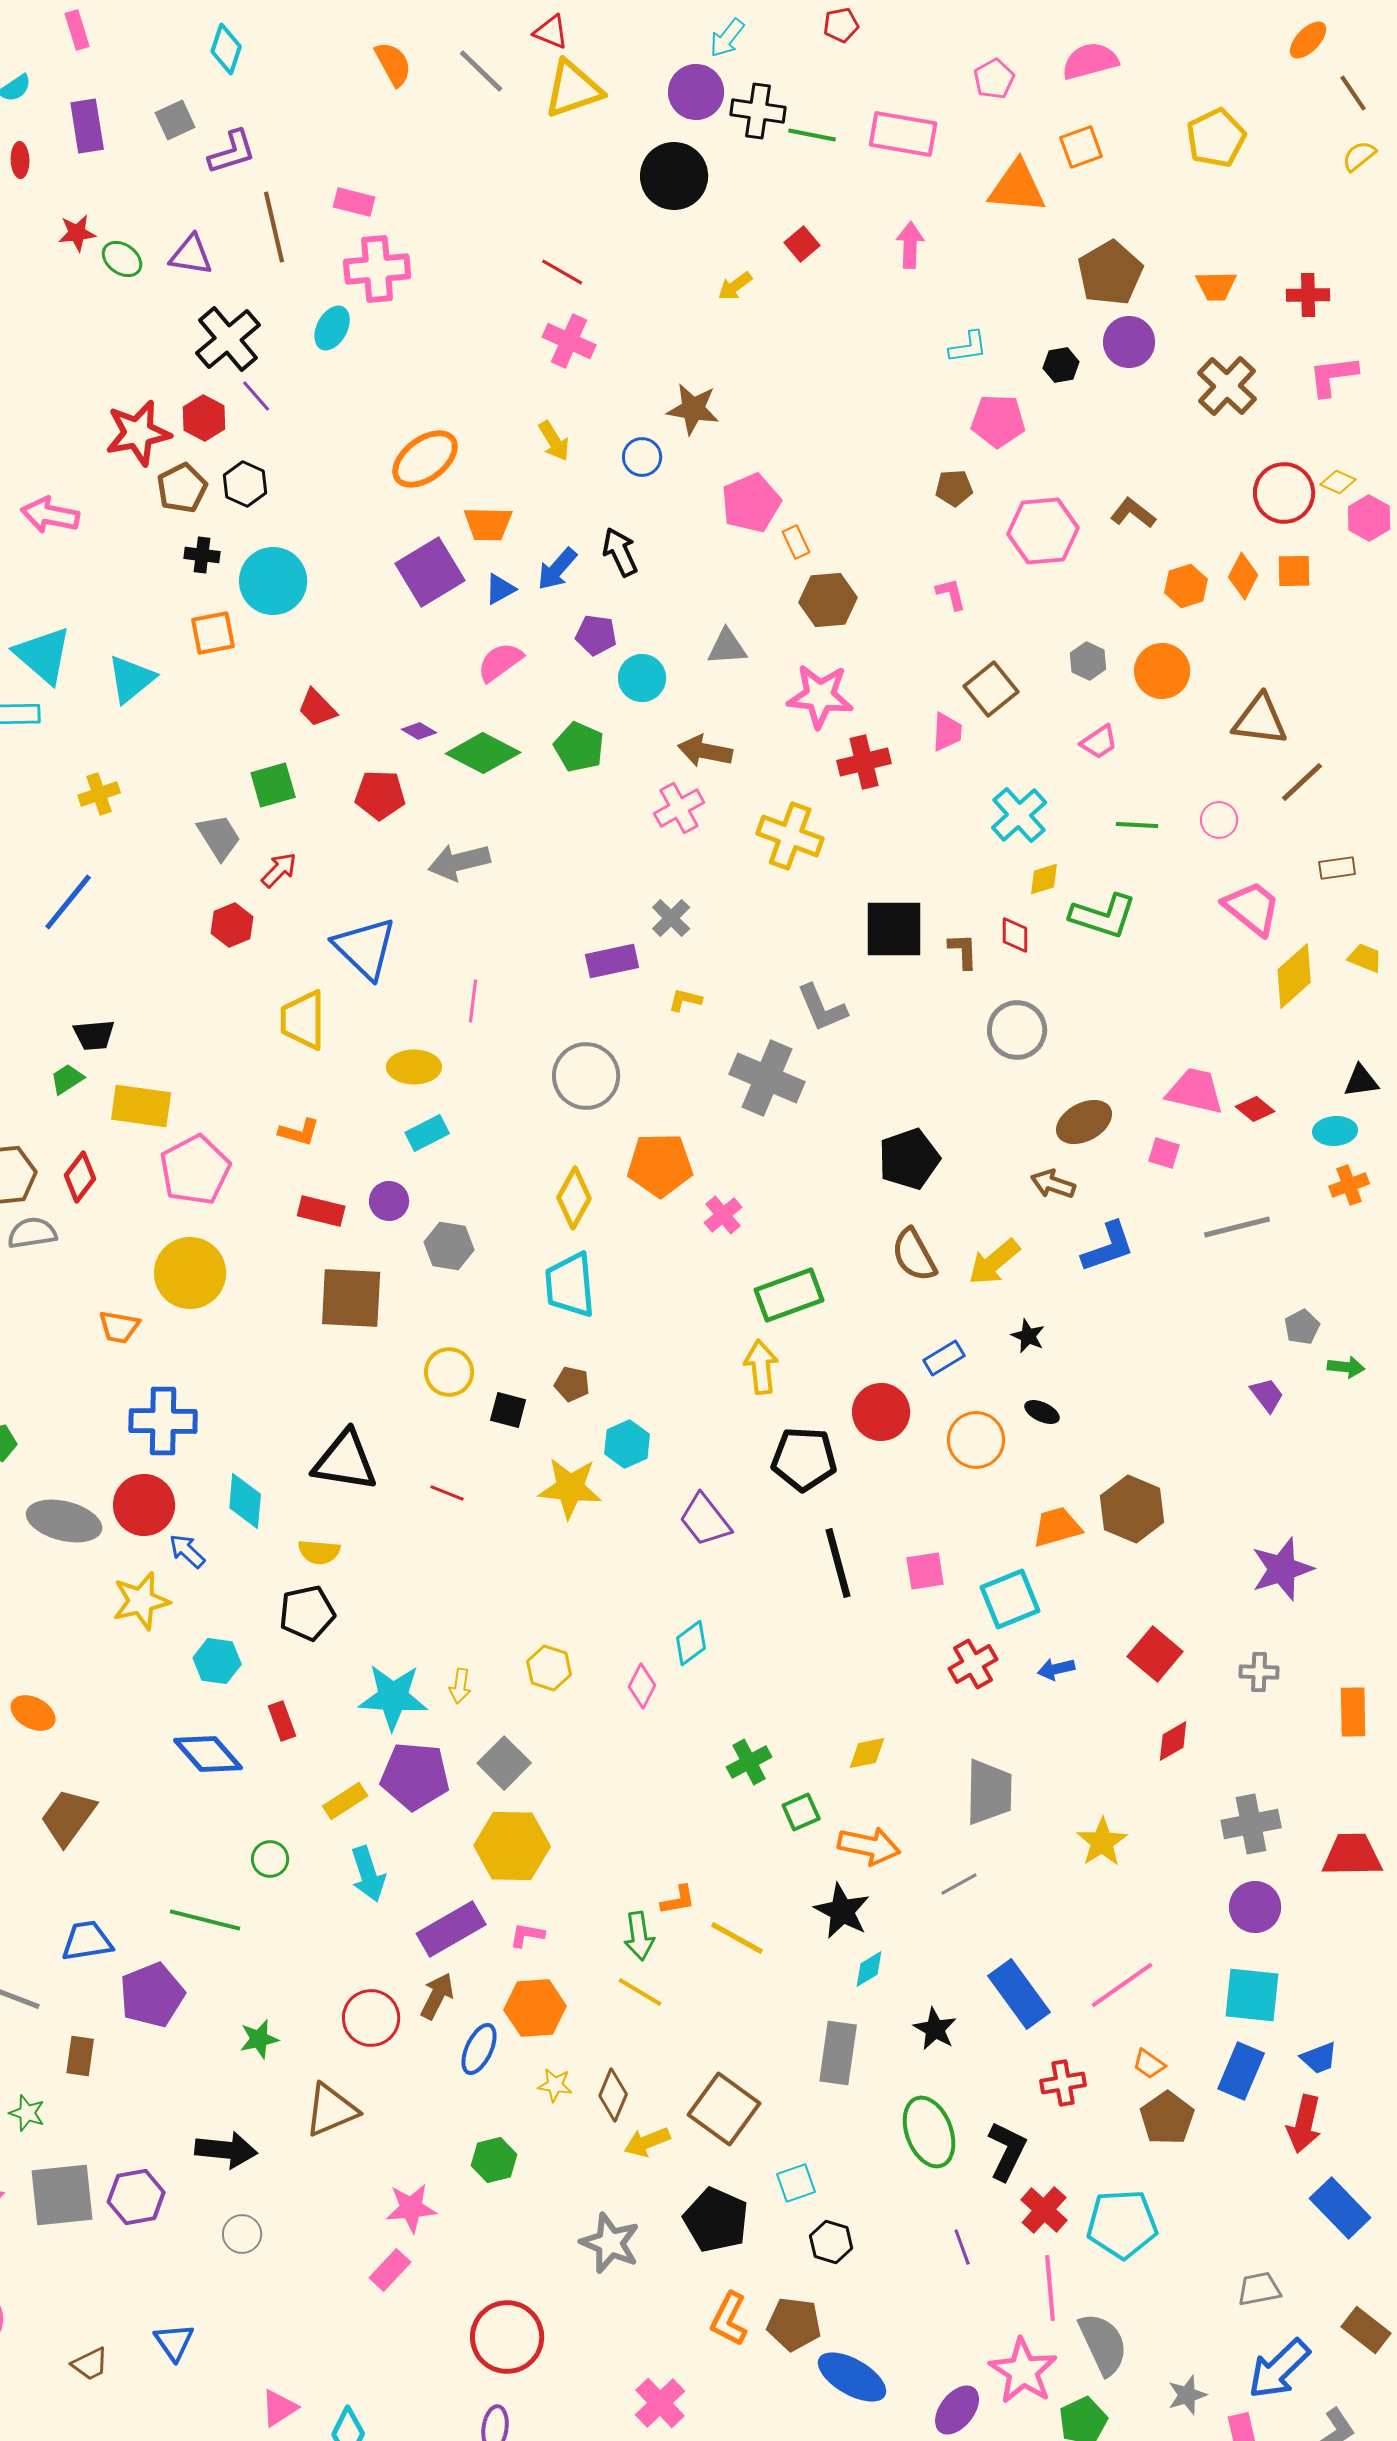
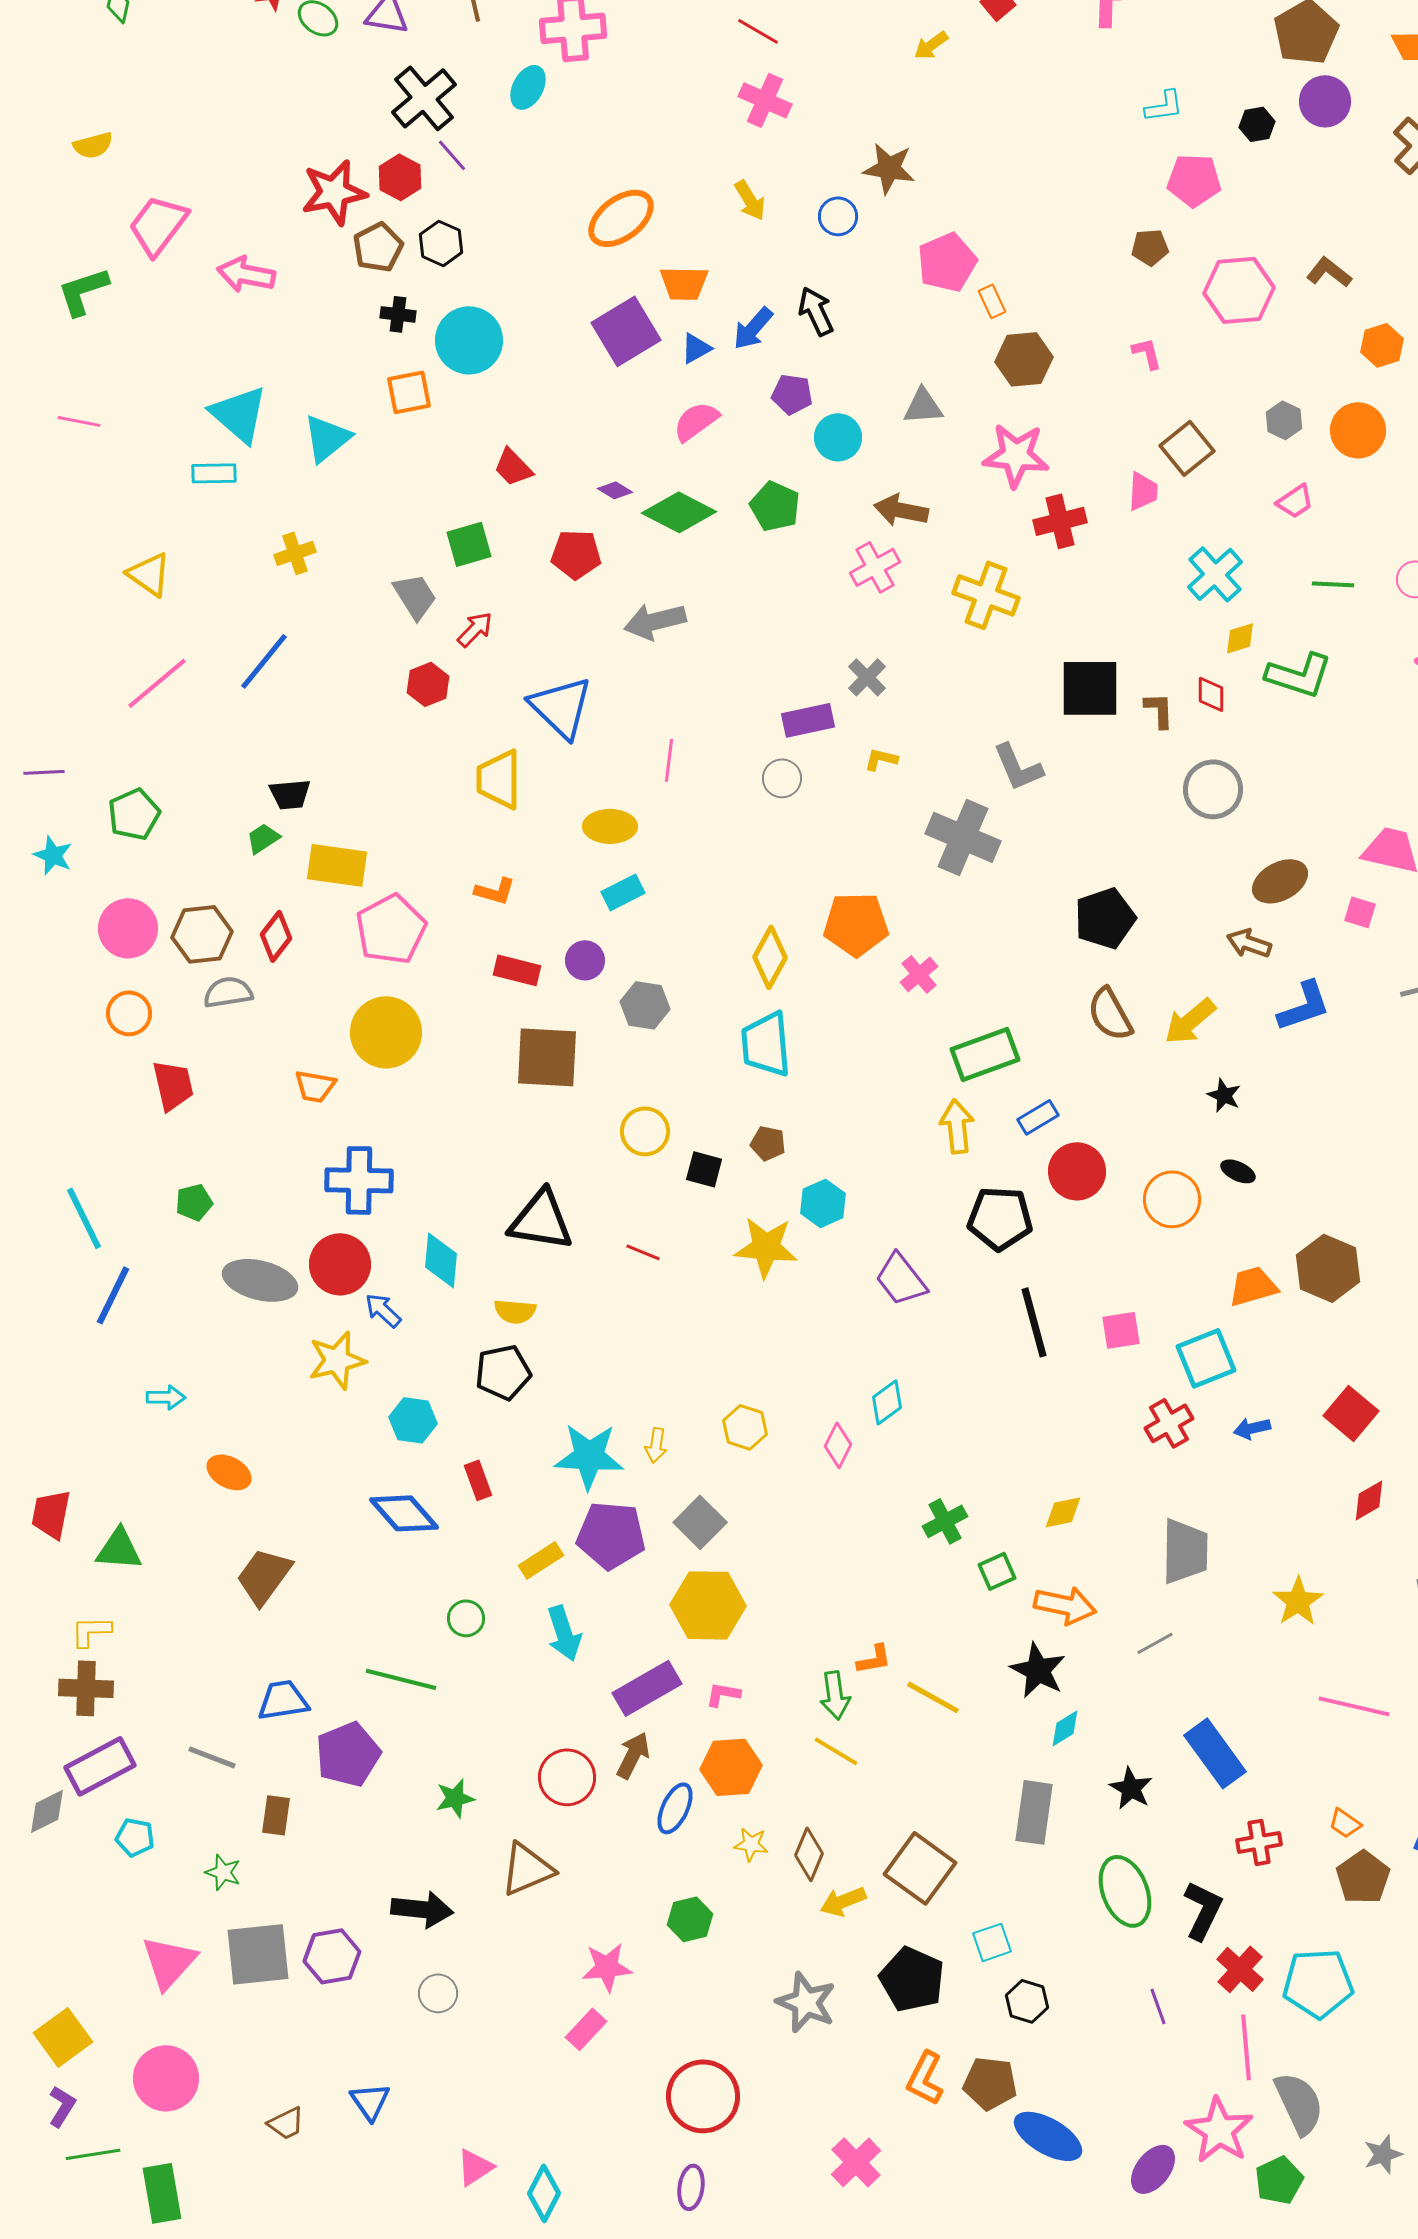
gray circle: (586, 1076) -> (782, 778), moved, size x0.6
blue rectangle: (944, 1358) -> (1038, 1117), moved
pink line: (1122, 1985) -> (1354, 1706), moved, turned 48

